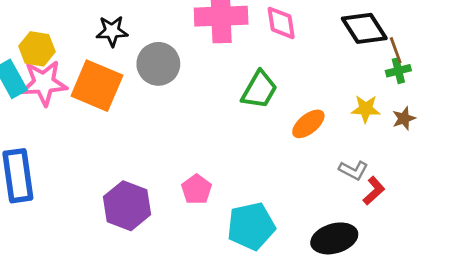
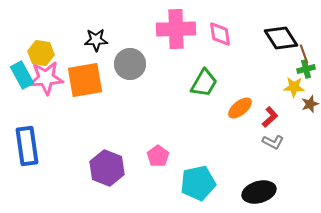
orange square: (97, 86) -> (85, 80), turned -33
yellow star: (366, 109) -> (294, 87), moved
red L-shape: (374, 191) -> (270, 117), moved

